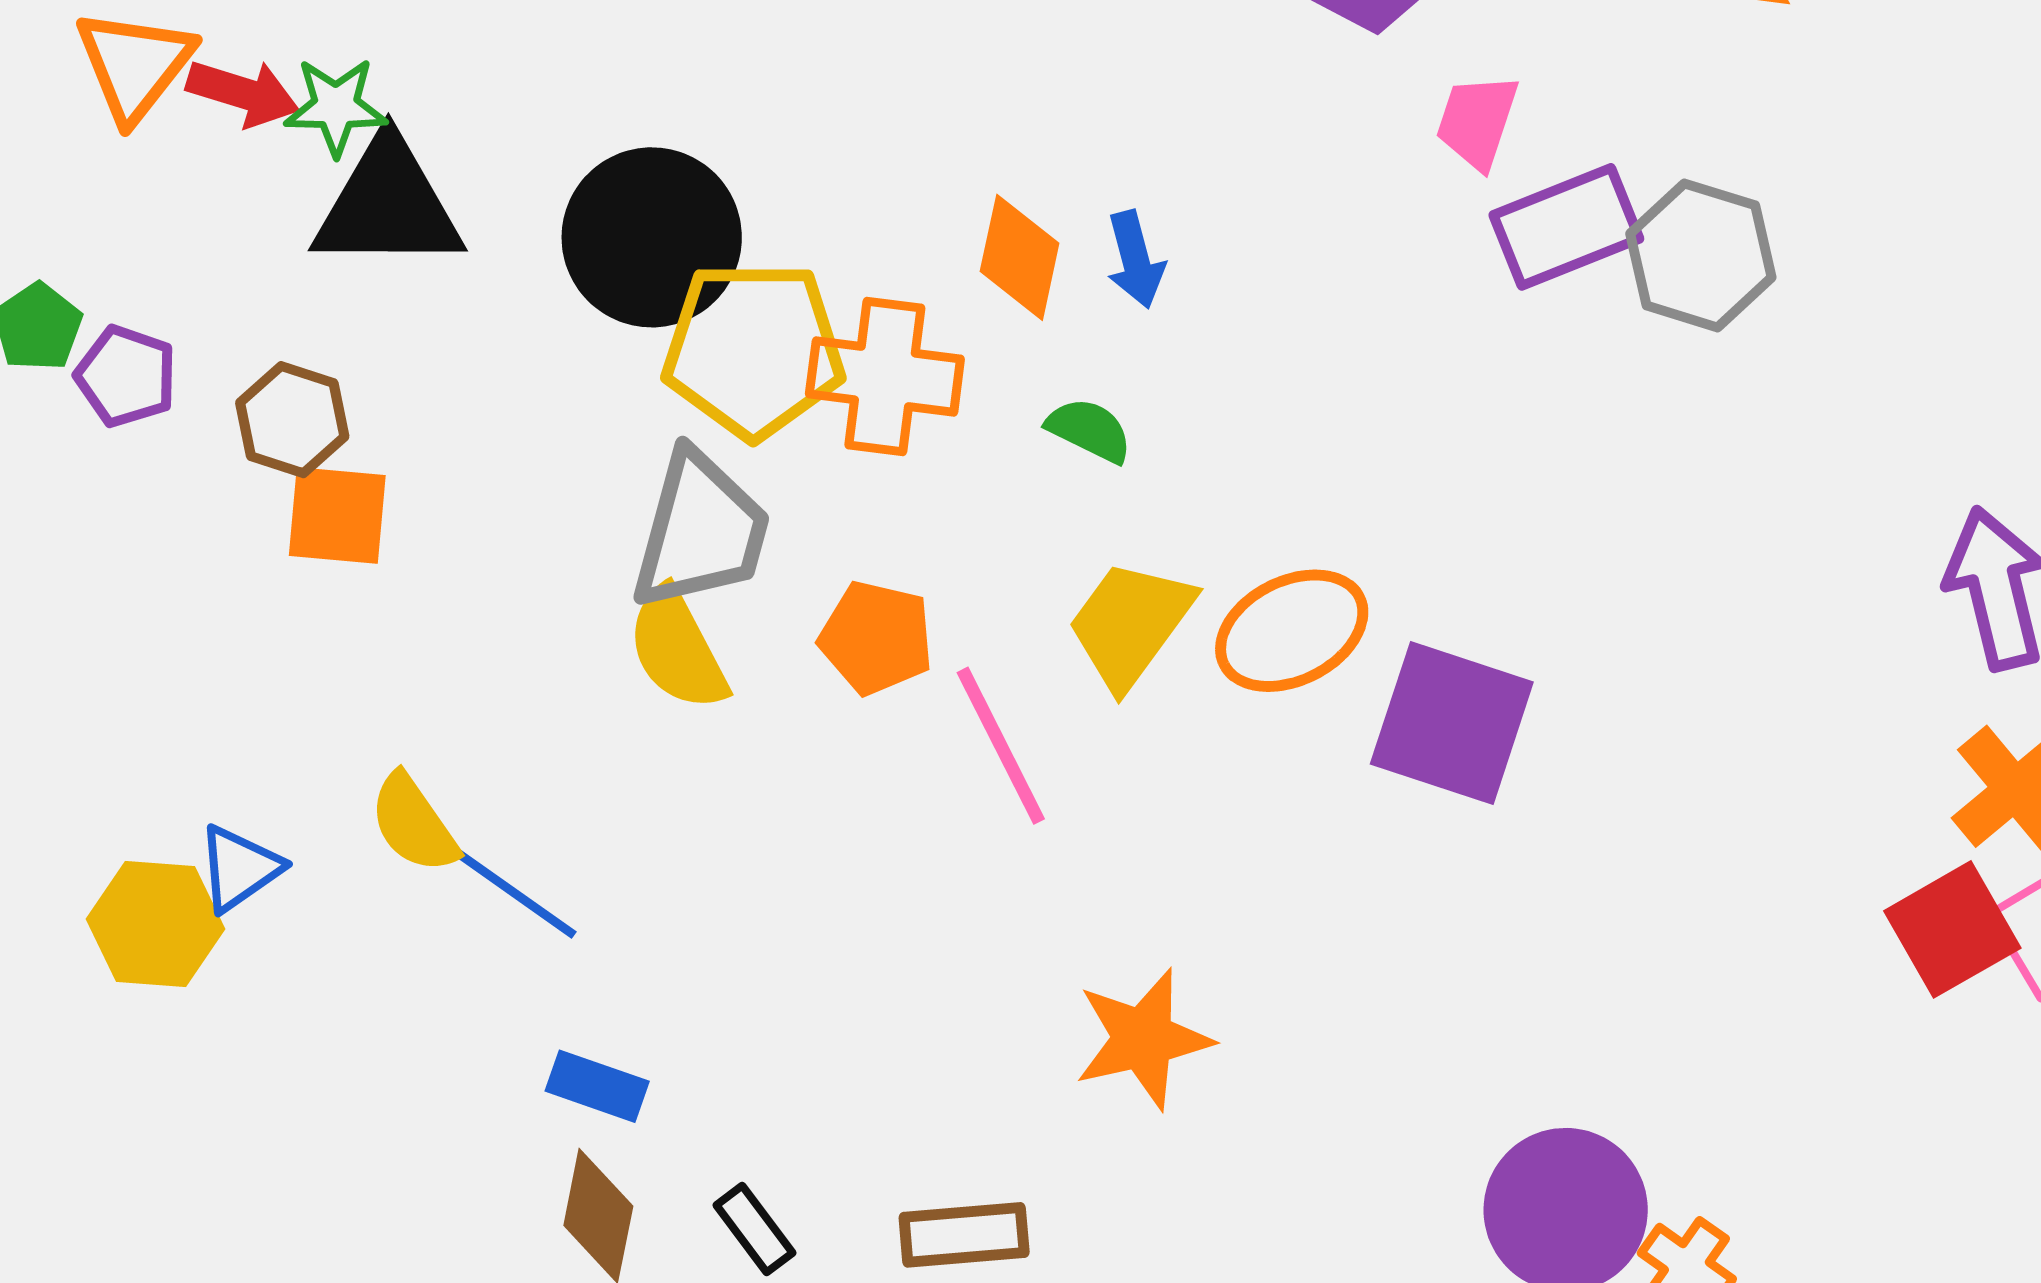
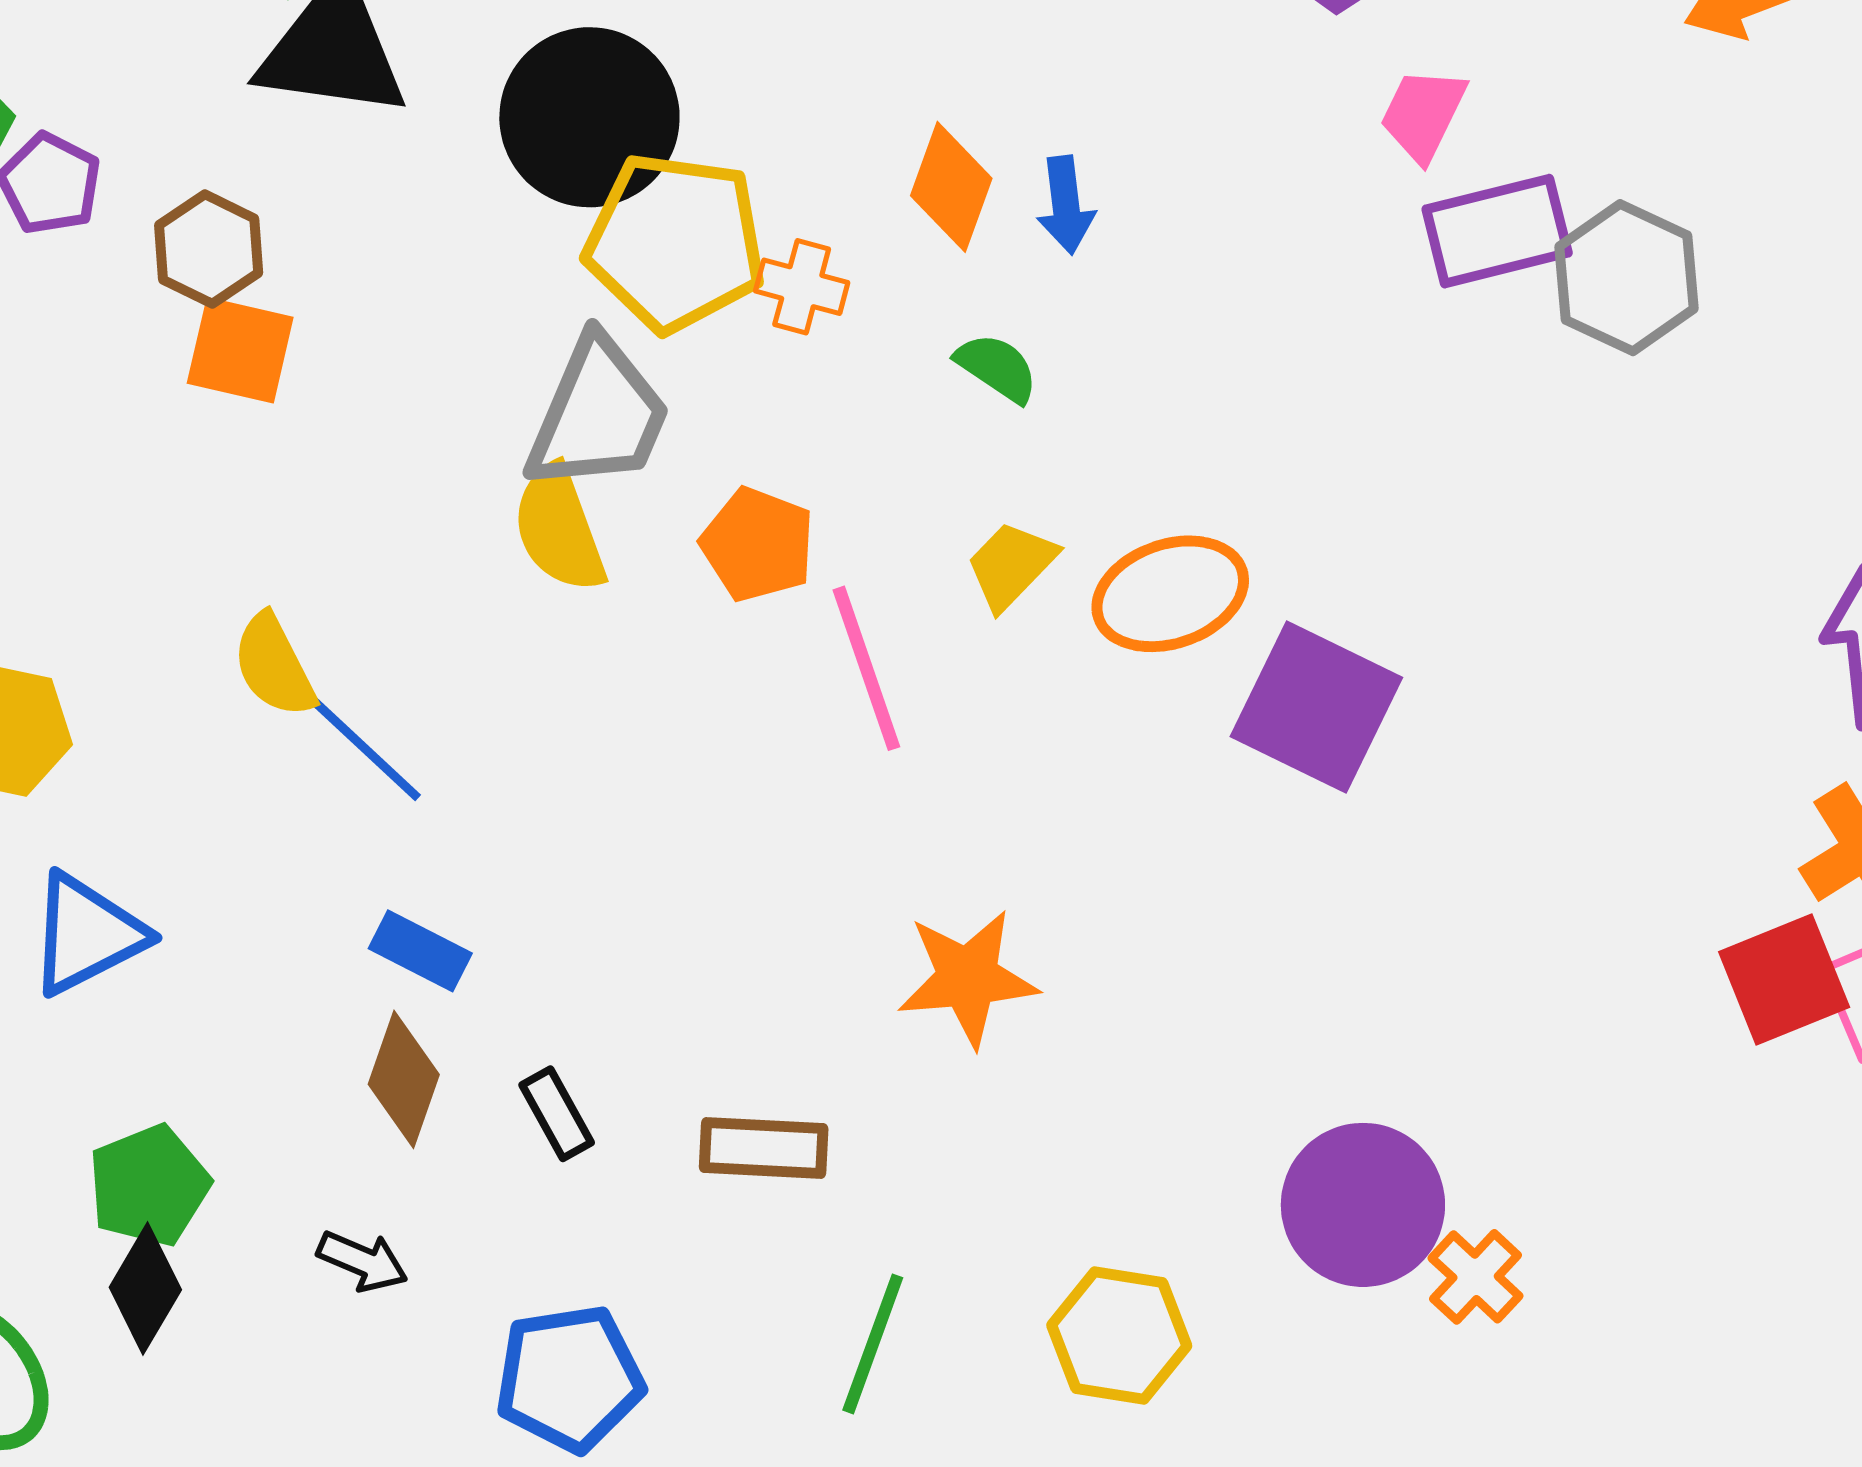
orange cross: (885, 377) -> (802, 287), size x0.6
yellow trapezoid: (1130, 624) -> (1011, 565), size x0.7
blue triangle: (239, 868) -> (87, 934), moved, size x1.4

